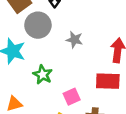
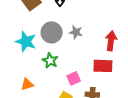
gray circle: (38, 25) -> (52, 32), moved

